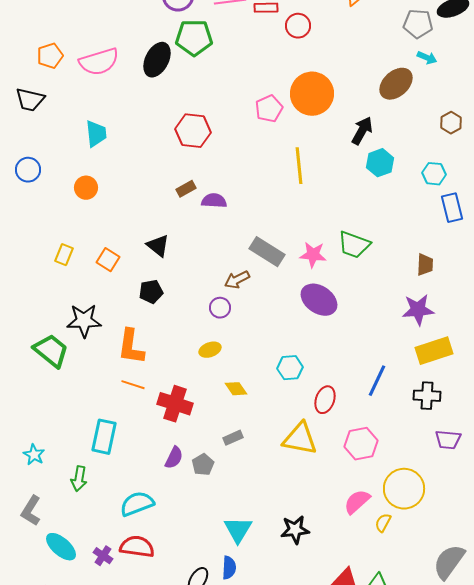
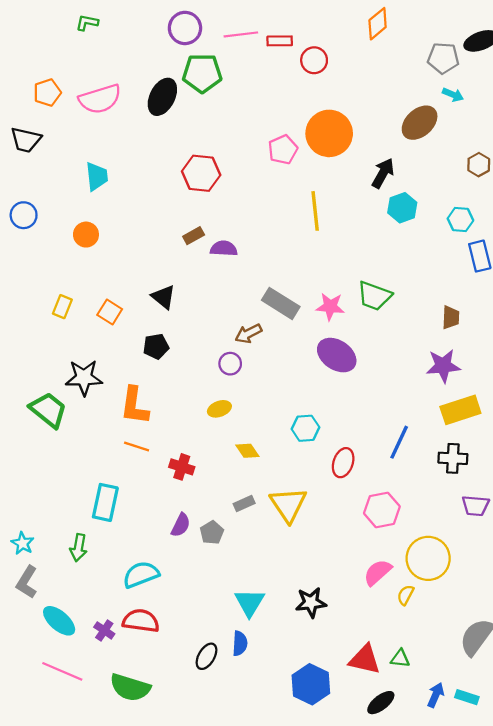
red cross: (175, 404) -> (182, 467), size x0.7
yellow triangle: (300, 439) -> (288, 505), moved, turned 45
cyan star: (34, 455) -> (23, 543), moved

